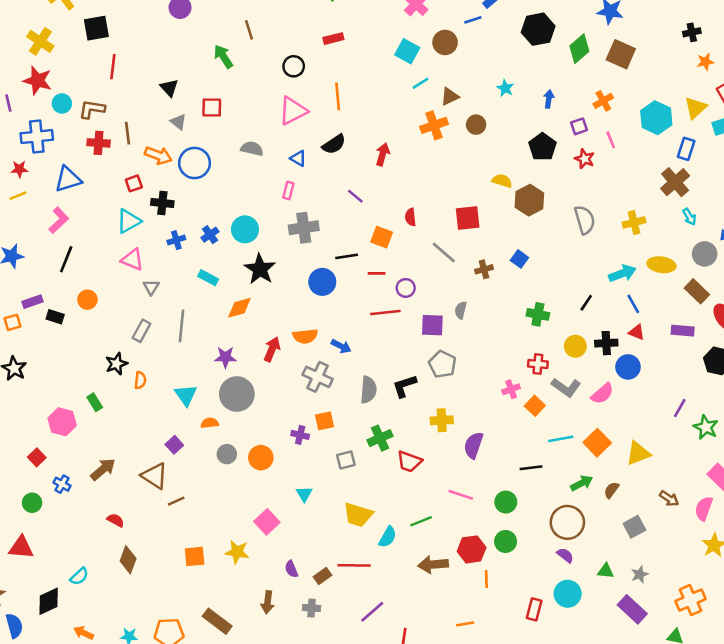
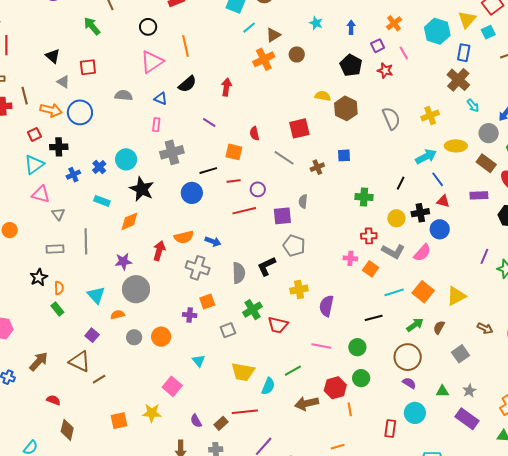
blue square: (519, 259) -> (344, 155), turned -32
gray rectangle: (142, 331) -> (55, 249), turned 66
pink cross: (511, 389) -> (350, 258), turned 32
green rectangle: (95, 402) -> (57, 309), moved

